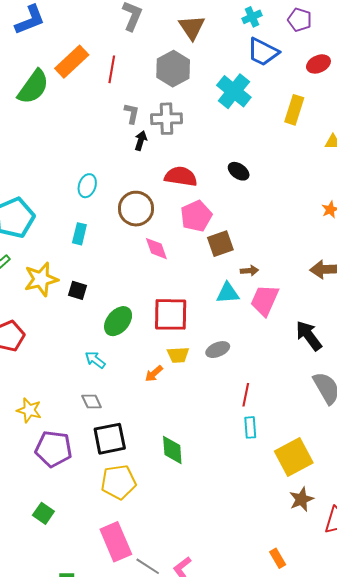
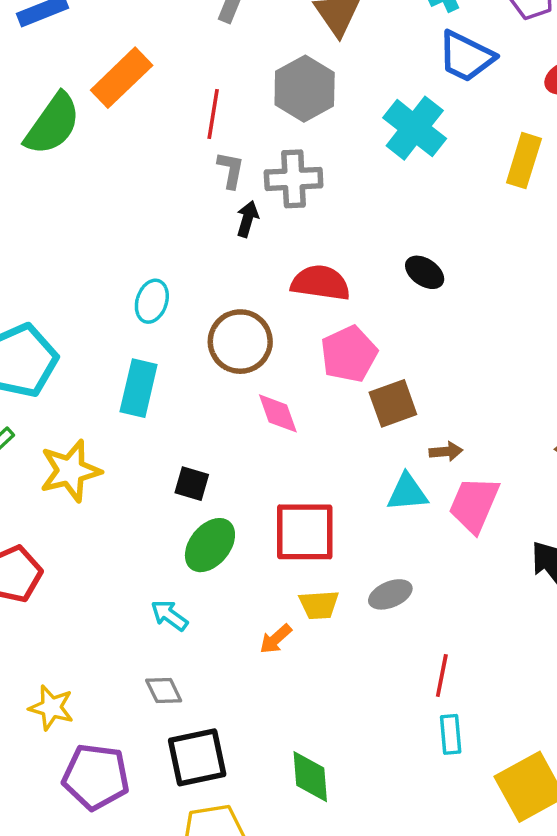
red line: (112, 69) -> (213, 114), moved
cyan rectangle: (79, 234) -> (139, 388), size x1.4
black square: (77, 290) -> (192, 484), moved

